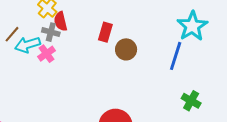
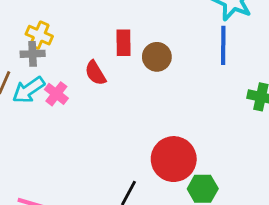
red semicircle: (60, 21) -> (95, 73), moved
gray cross: (51, 32) -> (33, 54), moved

